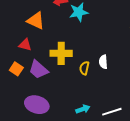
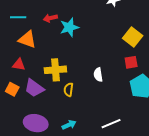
yellow semicircle: (84, 68) -> (69, 90), moved
cyan arrow: (83, 109) -> (69, 125), moved

